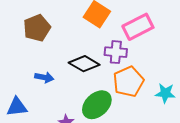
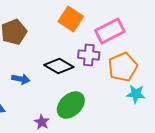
orange pentagon: (128, 82) -> (123, 67), moved

